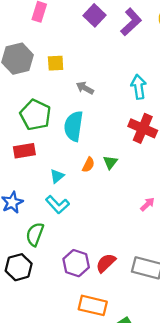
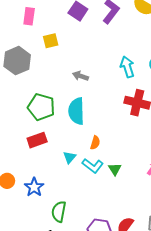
yellow square: (56, 63) -> (51, 41), moved
green triangle: (110, 162) -> (115, 169), moved
cyan L-shape: (57, 205) -> (93, 166), moved

